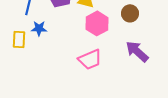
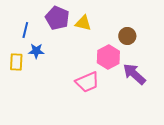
pink hexagon: (97, 23) -> (108, 57), moved

